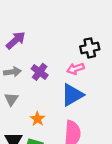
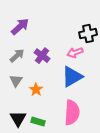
gray arrow: (12, 72) -> (17, 56), turned -35
orange star: (37, 119) -> (36, 90), moved

